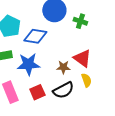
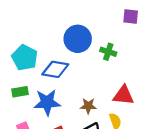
red triangle: (82, 58) -> (124, 95), moved, turned -30

